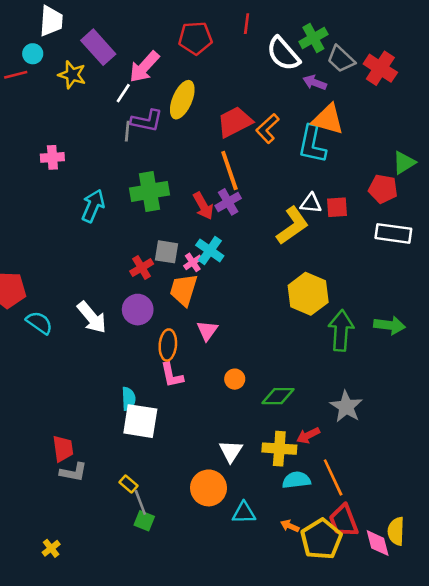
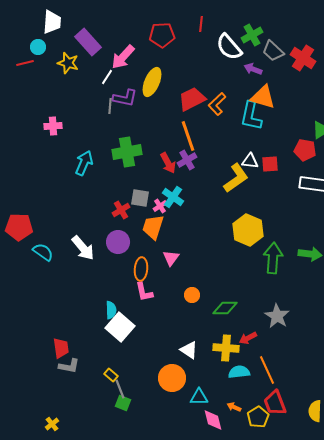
white square: (140, 421) -> (120, 327), turned 32
white triangle: (231, 451) -> (189, 350), turned -30
yellow pentagon: (321, 539) -> (258, 417), size x0.7
pink diamond: (378, 543) -> (213, 420), moved

